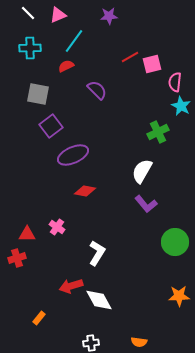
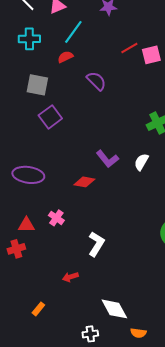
purple ellipse: (73, 155) -> (28, 175), moved, turned 32
white semicircle: (142, 171) -> (141, 162), size x0.7
purple L-shape: (146, 204) -> (107, 159), moved
red arrow: (71, 286) -> (70, 277), size x0.7
white diamond: (99, 300) -> (114, 309), moved

